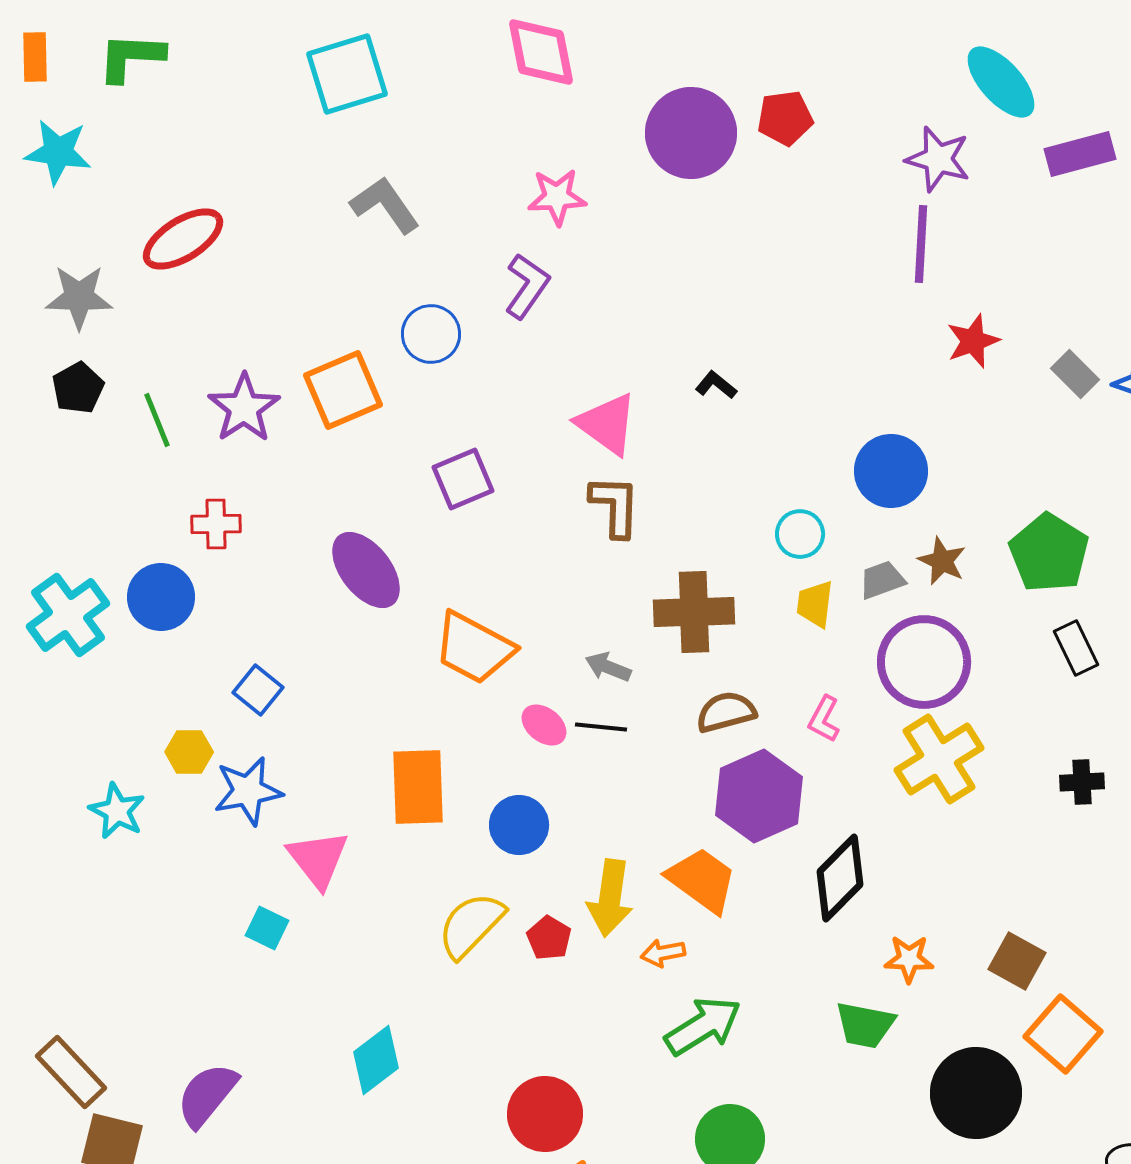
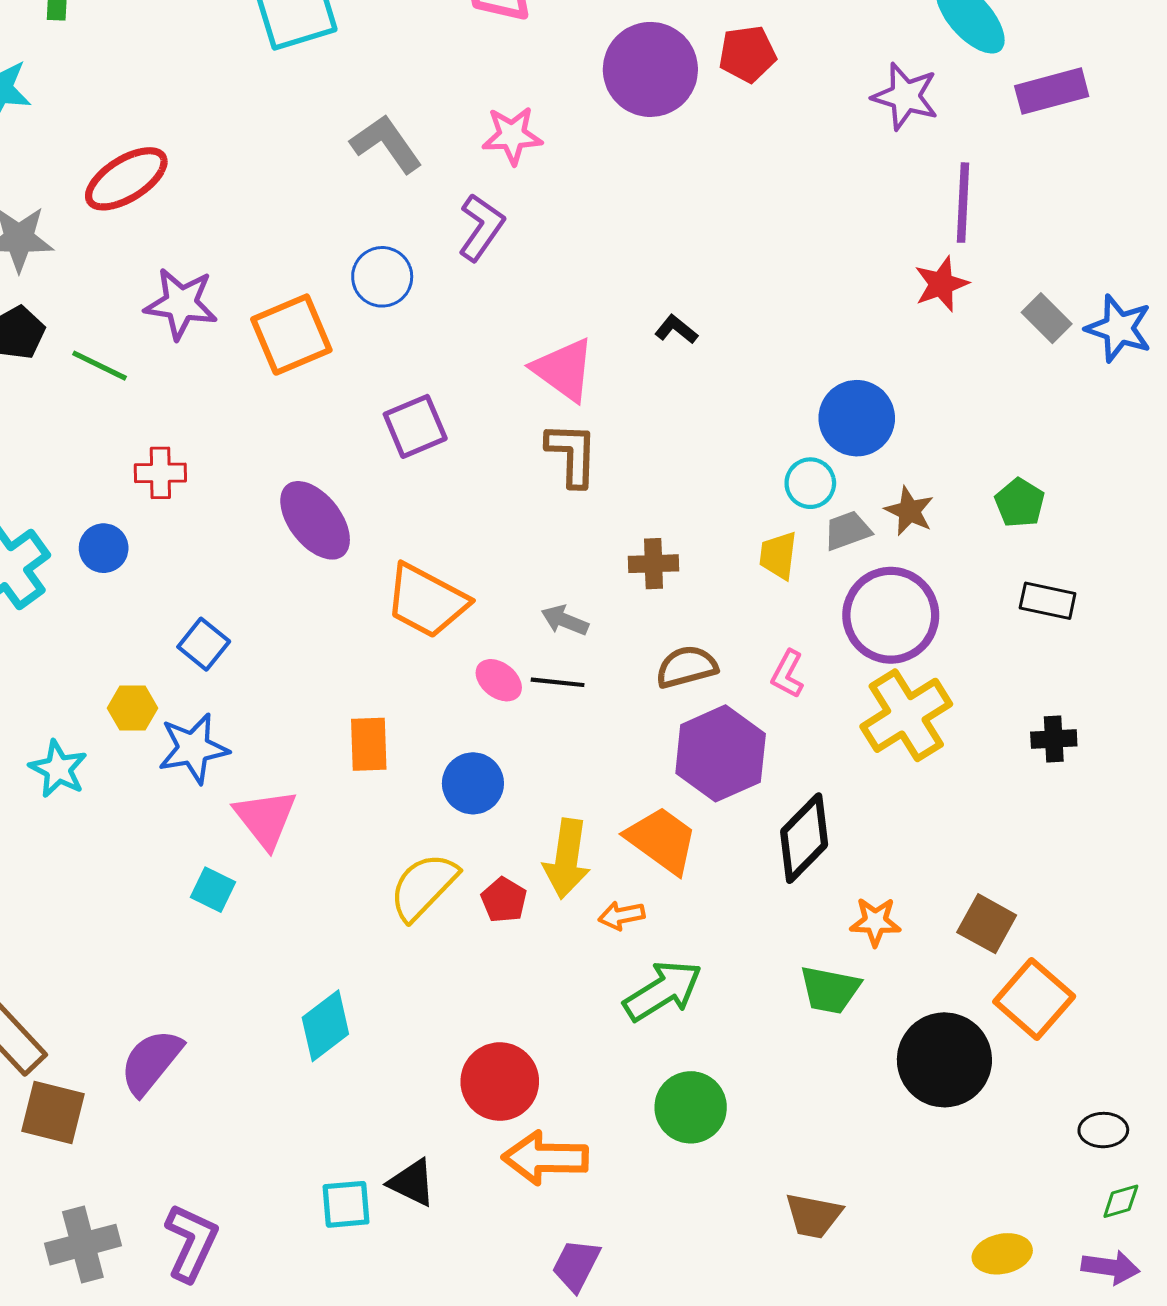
gray L-shape: (385, 205) -> (386, 144), moved
purple line: (921, 244) -> (963, 203), moved
purple star: (244, 408) -> (181, 304), moved, turned -30
green line: (157, 420) -> (99, 366), turned -42
cyan circle: (800, 534) -> (810, 483), moved
green pentagon: (1049, 553) -> (1020, 503), size x0.6
blue circle: (161, 597) -> (104, 548), size x0.7
brown cross: (694, 612) -> (653, 564), size x0.6
black rectangle: (1076, 648) -> (1048, 601), turned -52
orange rectangle: (418, 787) -> (369, 744), size x0.7

